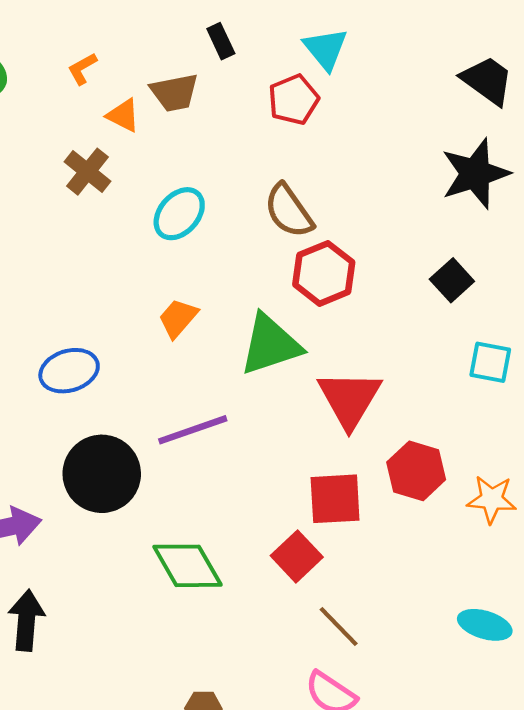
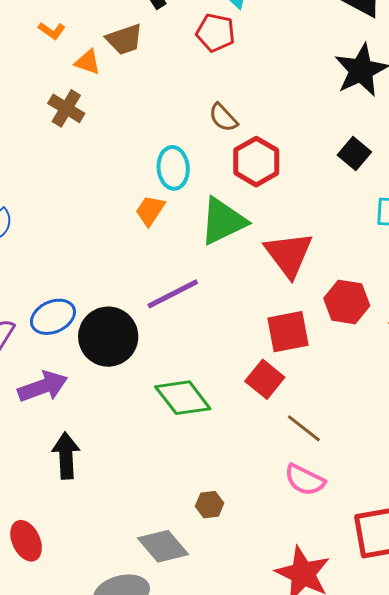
orange L-shape: (82, 69) -> (52, 31), turned -108
red pentagon: (294, 100) -> (216, 33), turned -30
brown semicircle: (289, 211) -> (223, 118), size x0.7
cyan ellipse: (179, 214) -> (173, 168), moved, turned -39
blue ellipse: (69, 371) -> (53, 317), moved

